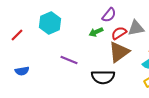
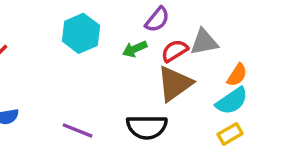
cyan hexagon: (50, 23) -> (81, 33), moved
purple line: (69, 60) -> (77, 130), moved

